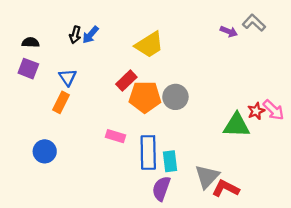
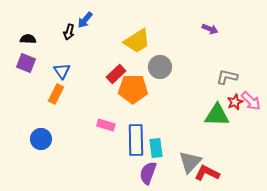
gray L-shape: (254, 23) -> (227, 77), moved, turned -30
blue arrow: (90, 35) -> (85, 20), moved
gray circle: (175, 97) -> (160, 67), moved

